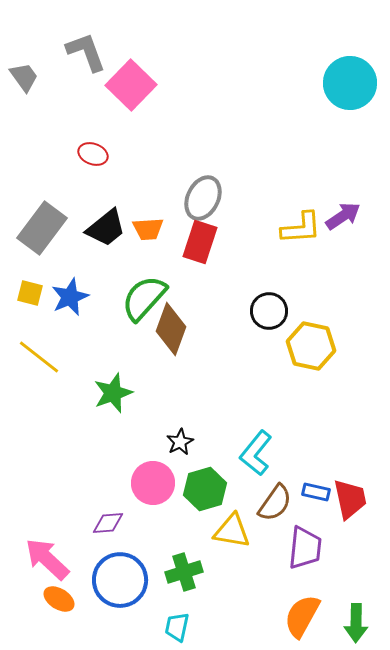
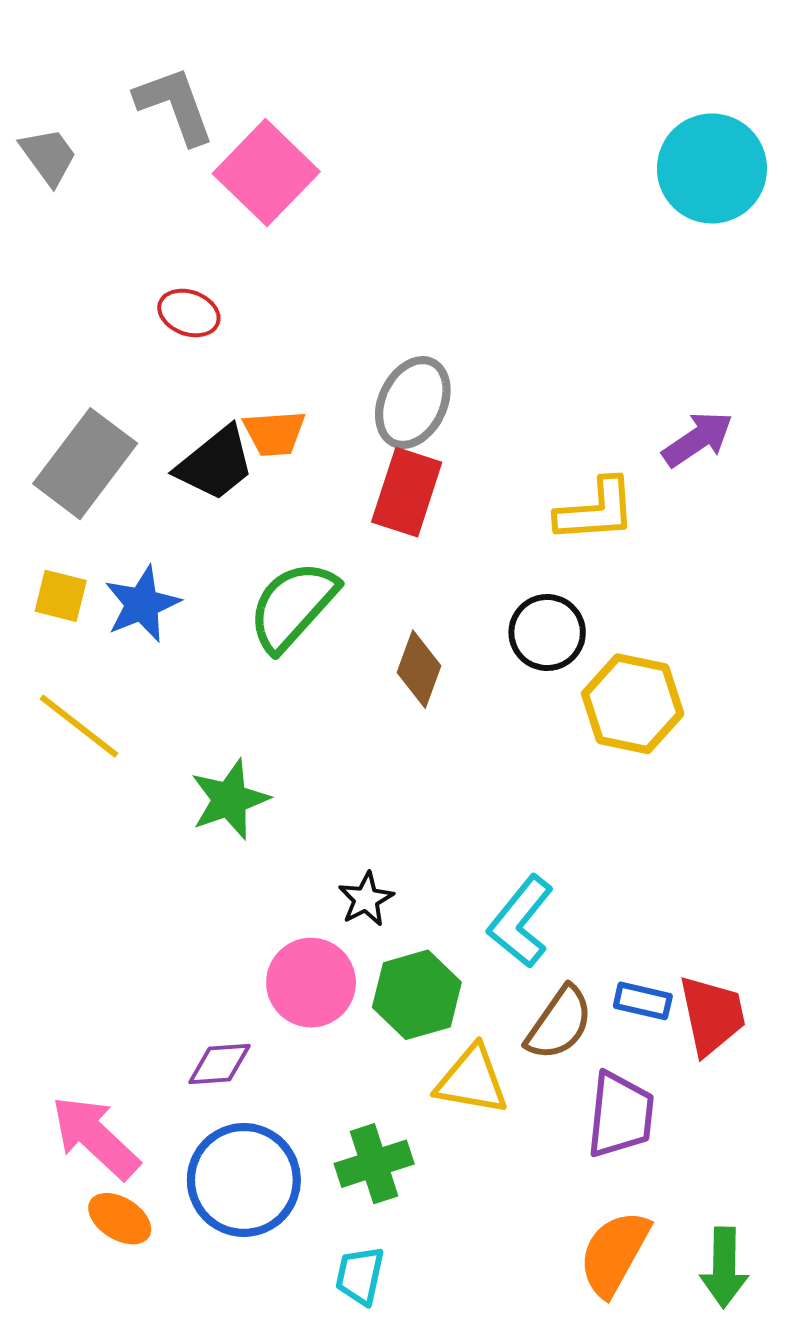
yellow L-shape: (301, 228) -> (596, 510), moved
orange trapezoid: (148, 229) -> (274, 433), moved
brown diamond: (171, 329) -> (419, 669), moved, size x0.7

